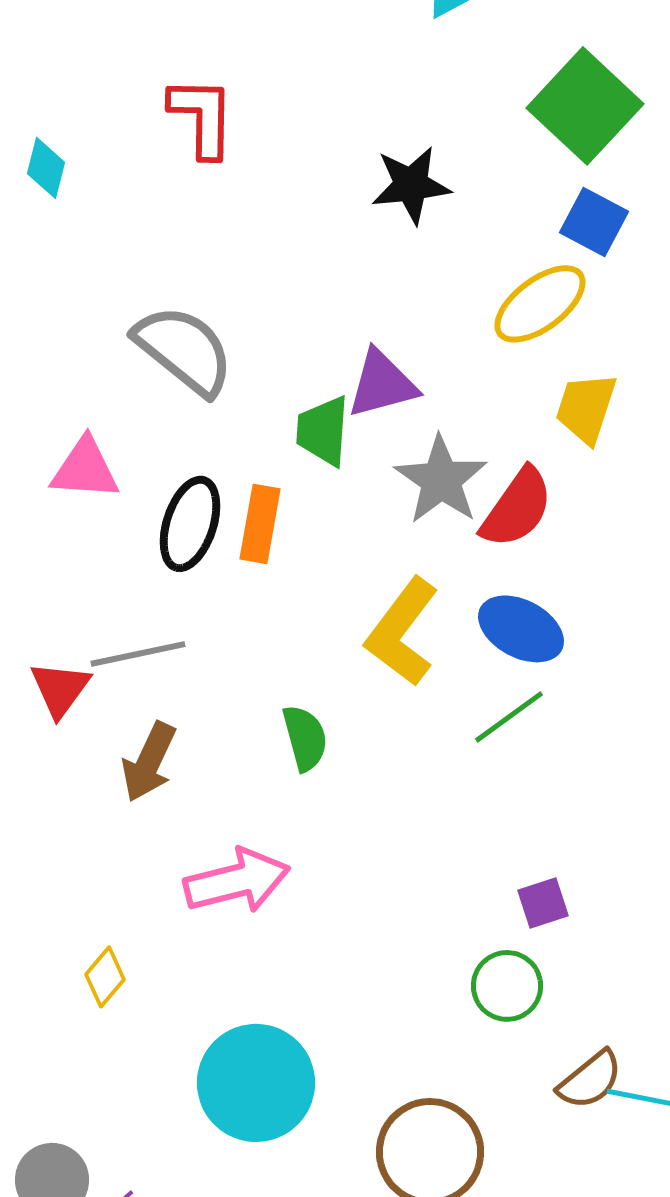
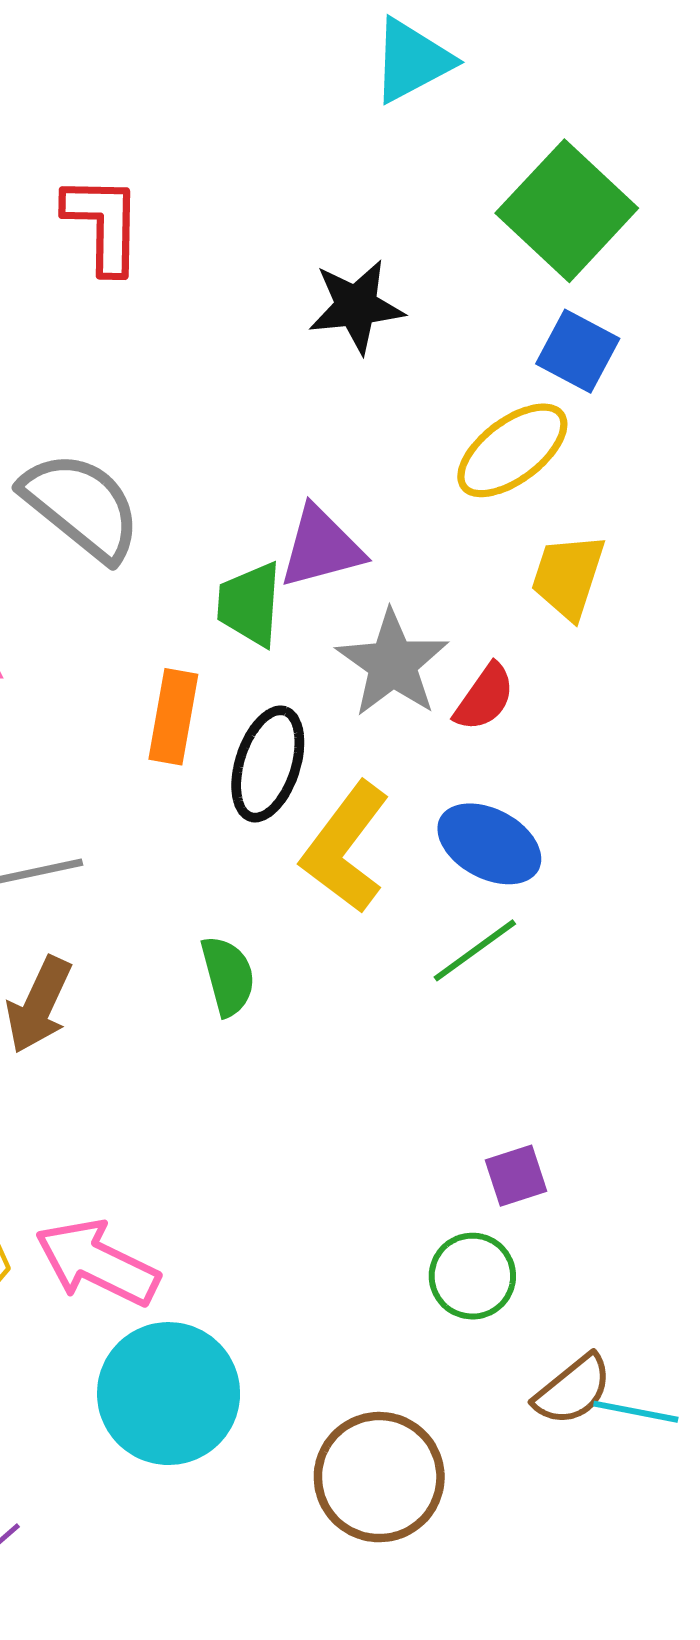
red semicircle: (517, 508) -> (485, 697), size x0.7
black ellipse: (190, 524) -> (268, 764), moved
pink arrow: (237, 881) -> (97, 1263), moved, turned -140

